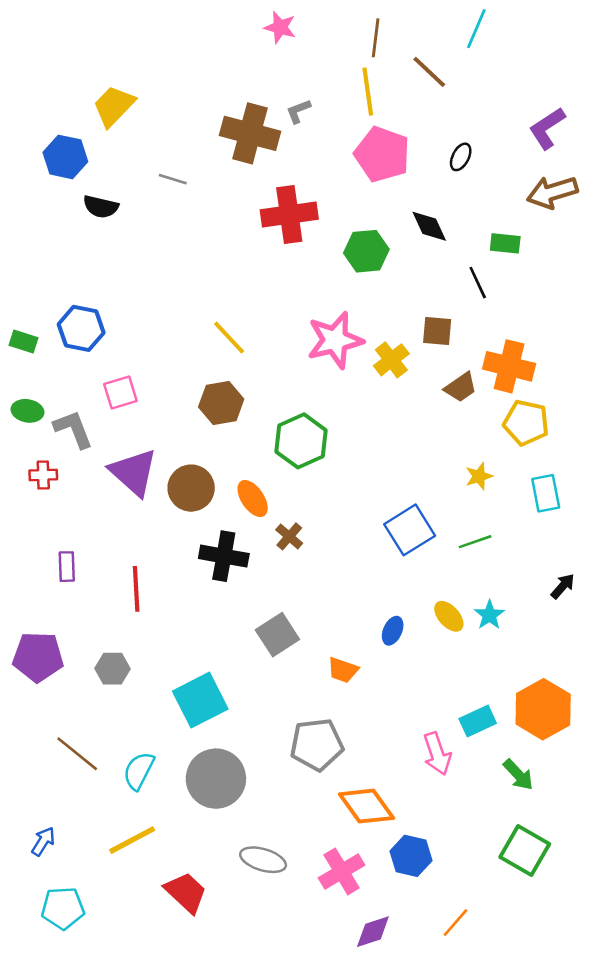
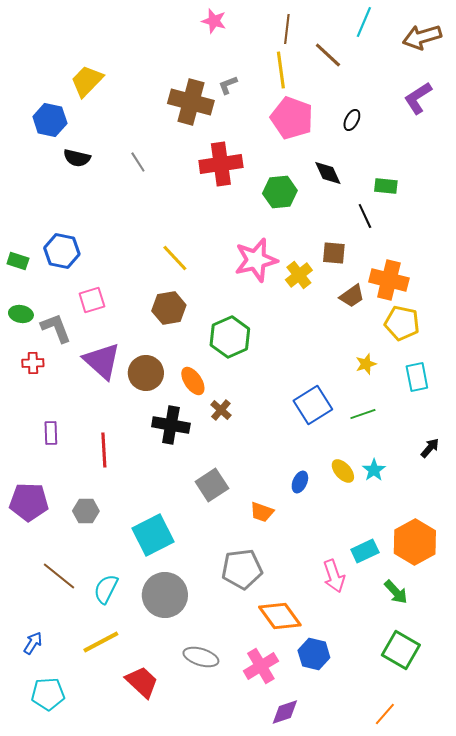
gray line: (173, 179) -> (138, 162), moved, turned 40
brown arrow: (552, 192) -> (422, 37), moved
orange line: (455, 923) -> (385, 714), moved

